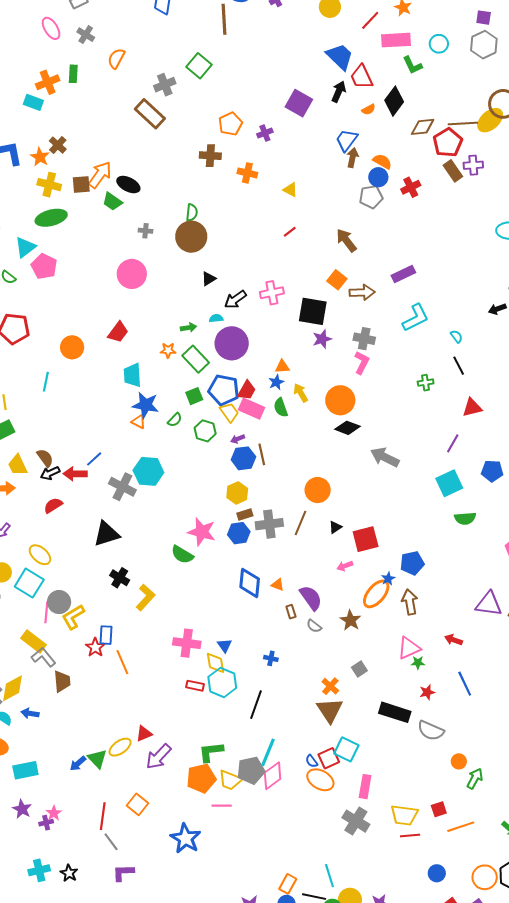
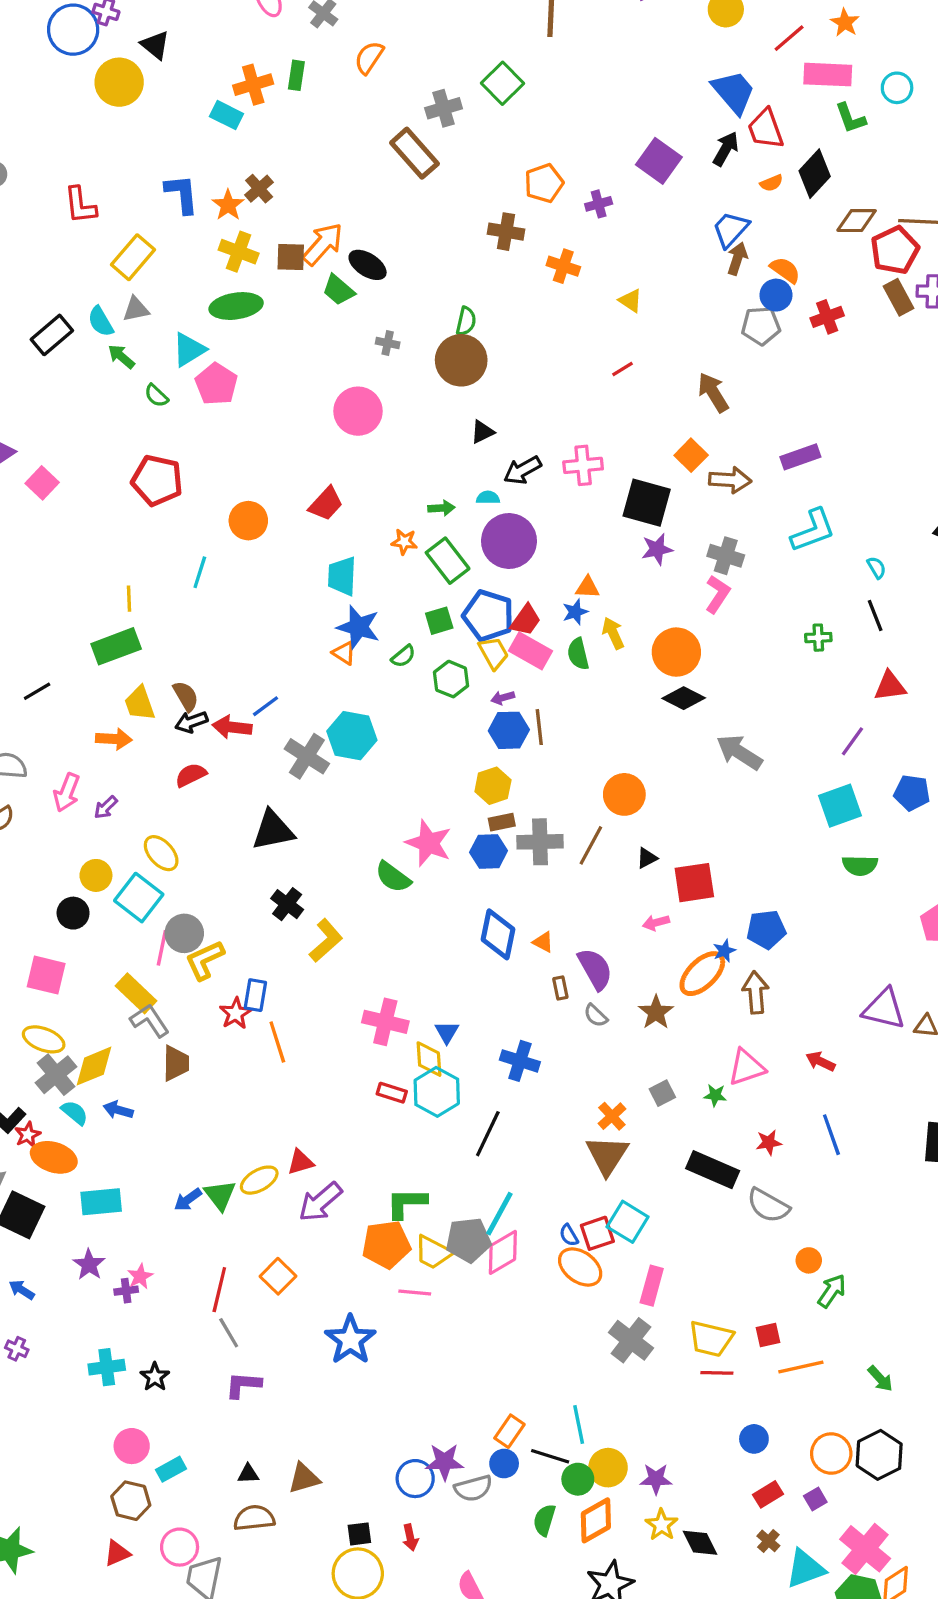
blue cross: (271, 658) -> (520, 1061), size x1.6
green star: (418, 663) -> (715, 1095), moved

